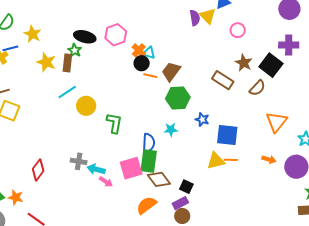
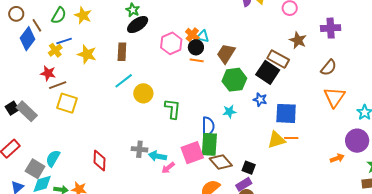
yellow star: (33, 34) -> (83, 15), moved
pink hexagon: (116, 35) -> (171, 43), moved
black ellipse: (85, 37) -> (138, 25), turned -45
purple cross: (289, 45) -> (331, 28), moved
green star: (75, 50) -> (133, 10), moved
yellow star: (46, 62) -> (87, 54), moved
black square: (271, 65) -> (268, 72), moved
orange line: (150, 76) -> (197, 60), moved
brown semicircle: (257, 88) -> (329, 68), moved
orange arrow: (269, 159) -> (337, 158), moved, turned -32
red diamond: (38, 170) -> (100, 160), turned -30
pink arrow: (106, 182) -> (168, 168), turned 112

